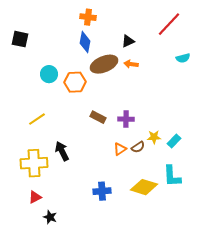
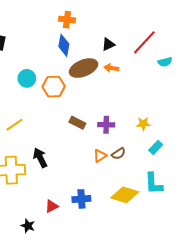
red line: (169, 24) -> (144, 42), moved
yellow star: (154, 137) -> (143, 124), moved
red triangle: (35, 197) -> (52, 206), moved

